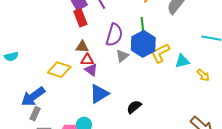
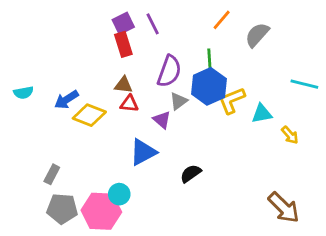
purple triangle: (91, 70) -> (162, 120), moved
blue arrow: (33, 97) -> (66, 100), moved, size x0.7

